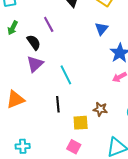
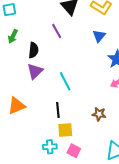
purple line: (49, 24) -> (57, 31), moved
black semicircle: (34, 42) -> (33, 50), turned 42
yellow square: (81, 123) -> (65, 130), moved
cyan cross: (23, 146) -> (50, 147), moved

